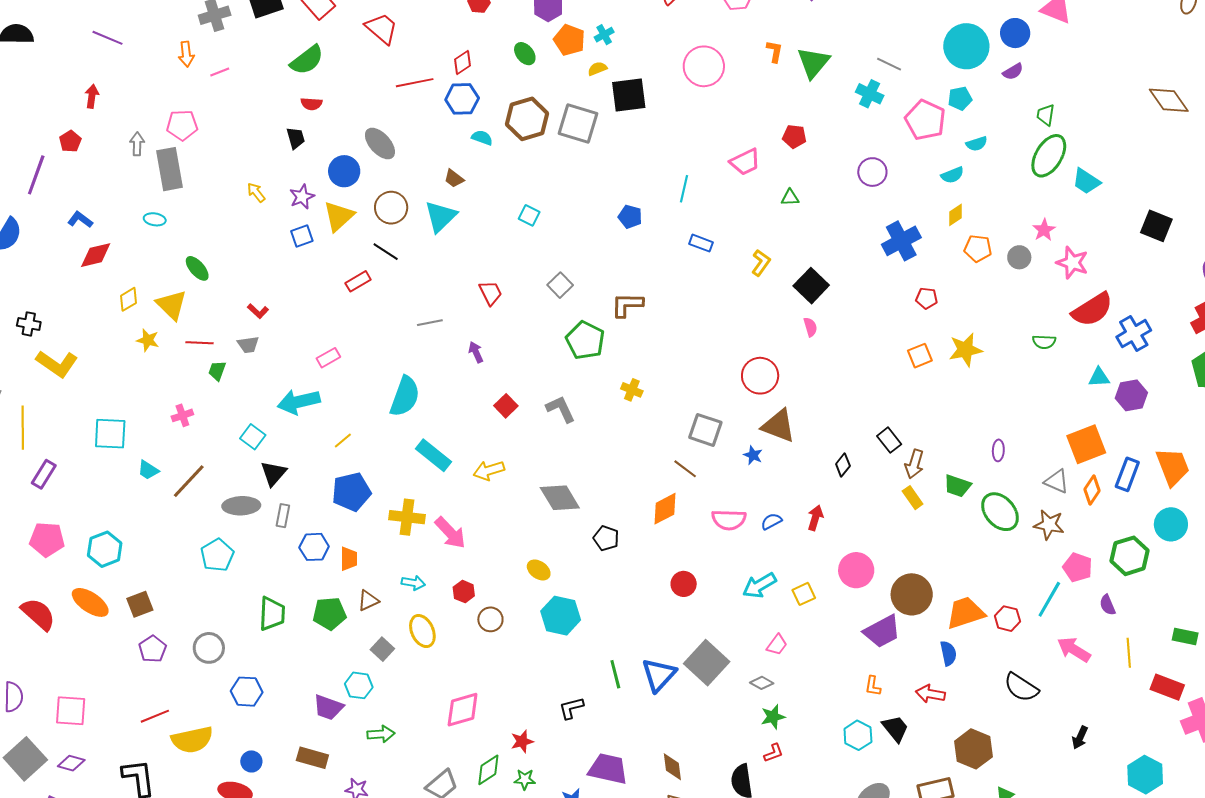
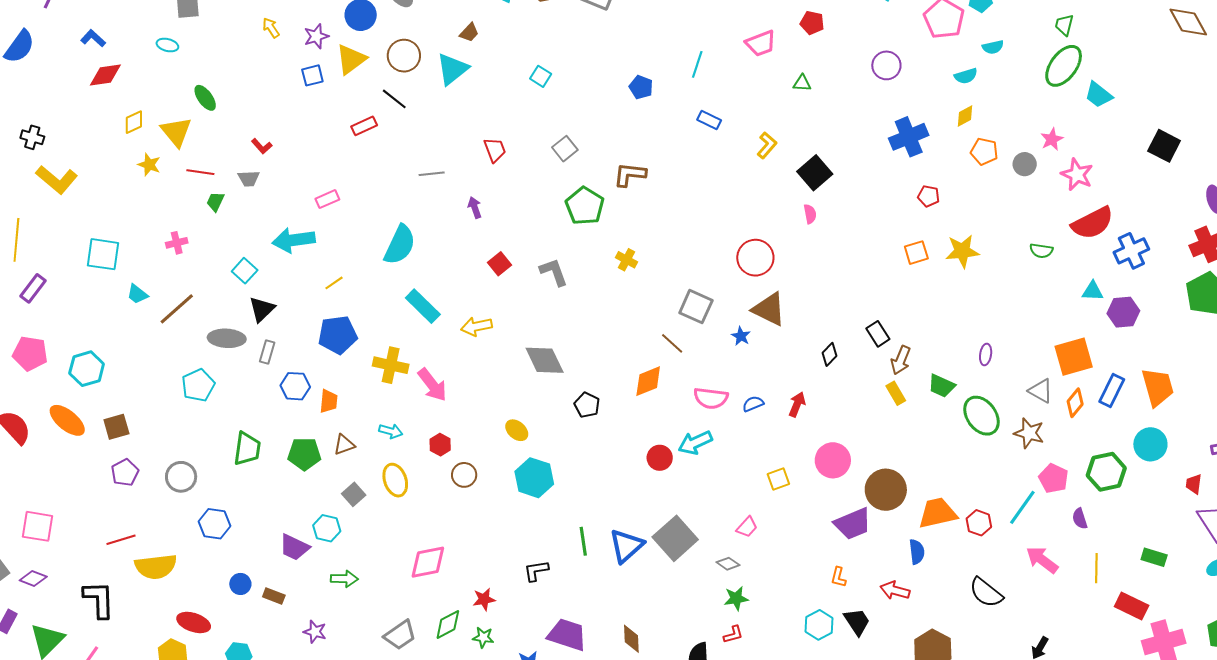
brown trapezoid: (454, 179) -> (469, 33), turned -90
cyan arrow: (759, 585) -> (695, 443), moved
brown rectangle: (312, 758) -> (274, 596), size x0.7
blue circle: (251, 761) -> (240, 584), moved

